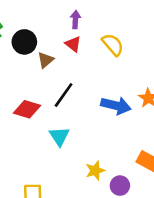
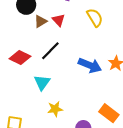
red triangle: (73, 44) -> (59, 20), moved
yellow star: (95, 170) -> (55, 109), moved

